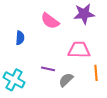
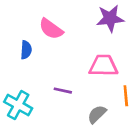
pink semicircle: (50, 21) -> (51, 29), moved
gray semicircle: (66, 80) -> (97, 114), moved

